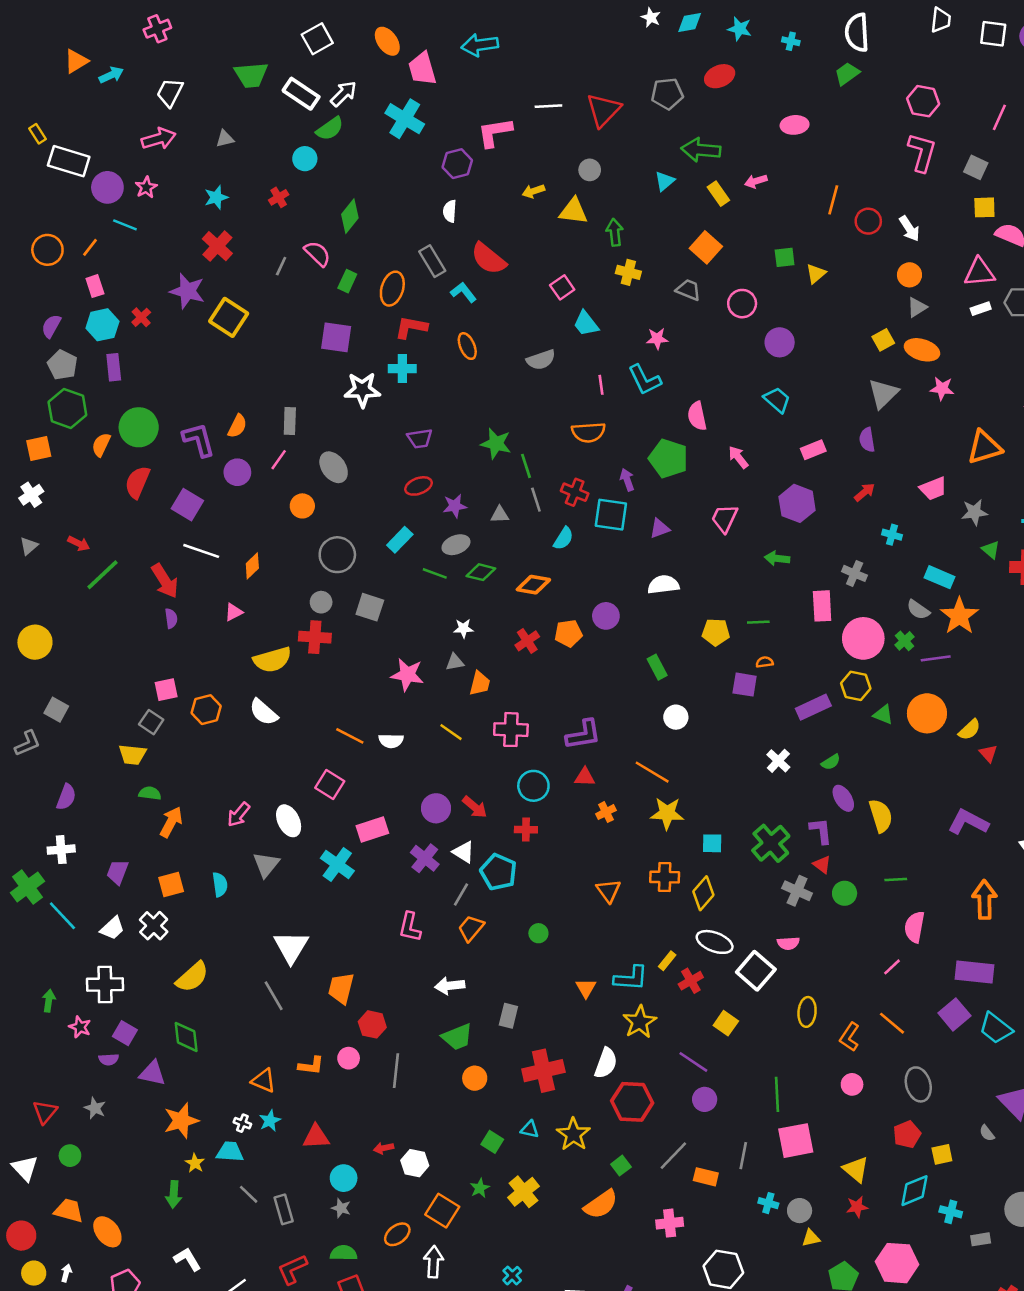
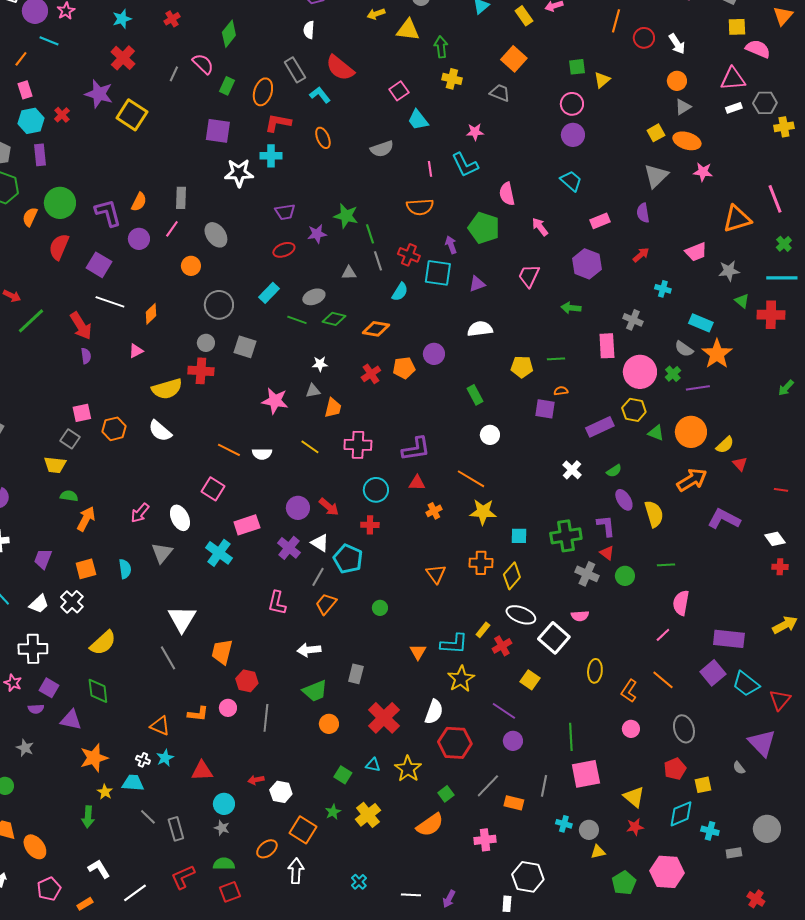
pink circle: (742, 304) -> (572, 104), moved
purple star: (455, 506) -> (317, 234), moved
green cross: (771, 843) -> (566, 536), turned 32
orange arrow: (984, 899) -> (692, 480), moved, turned 60
red cross: (543, 1071) -> (384, 718), turned -32

